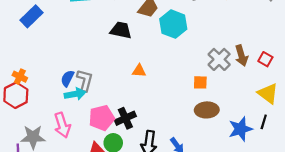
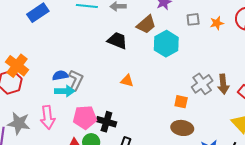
orange cross: (20, 77) -> (17, 66), size x1.6
blue semicircle: (67, 78) -> (60, 75), turned 42
black cross: (125, 118) -> (106, 122), turned 30

